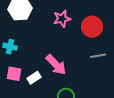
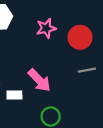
white rectangle: (34, 78) -> (14, 95), turned 32

